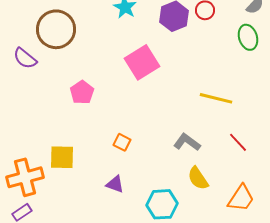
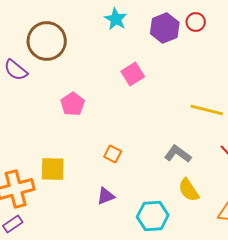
pink square: (142, 62) -> (133, 74), size x0.7
purple triangle: (115, 184) -> (106, 196), turned -42

